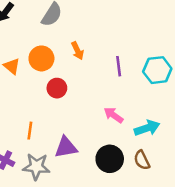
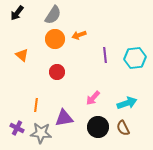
orange arrow: (77, 51) -> (79, 35), moved, turned 96
orange circle: (41, 58) -> (55, 39), moved
pink arrow: (114, 115) -> (93, 98), moved, turned -84

